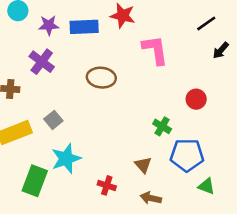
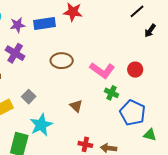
pink L-shape: (155, 50) -> (102, 70), moved, turned 140
blue pentagon: (187, 155) -> (133, 113), turned 30
brown triangle: (143, 165) -> (76, 106), moved
red cross: (107, 185) -> (85, 144), moved

